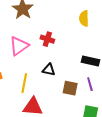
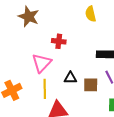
pink triangle: (19, 46) -> (42, 63), moved
black triangle: (49, 70) -> (70, 78), moved

